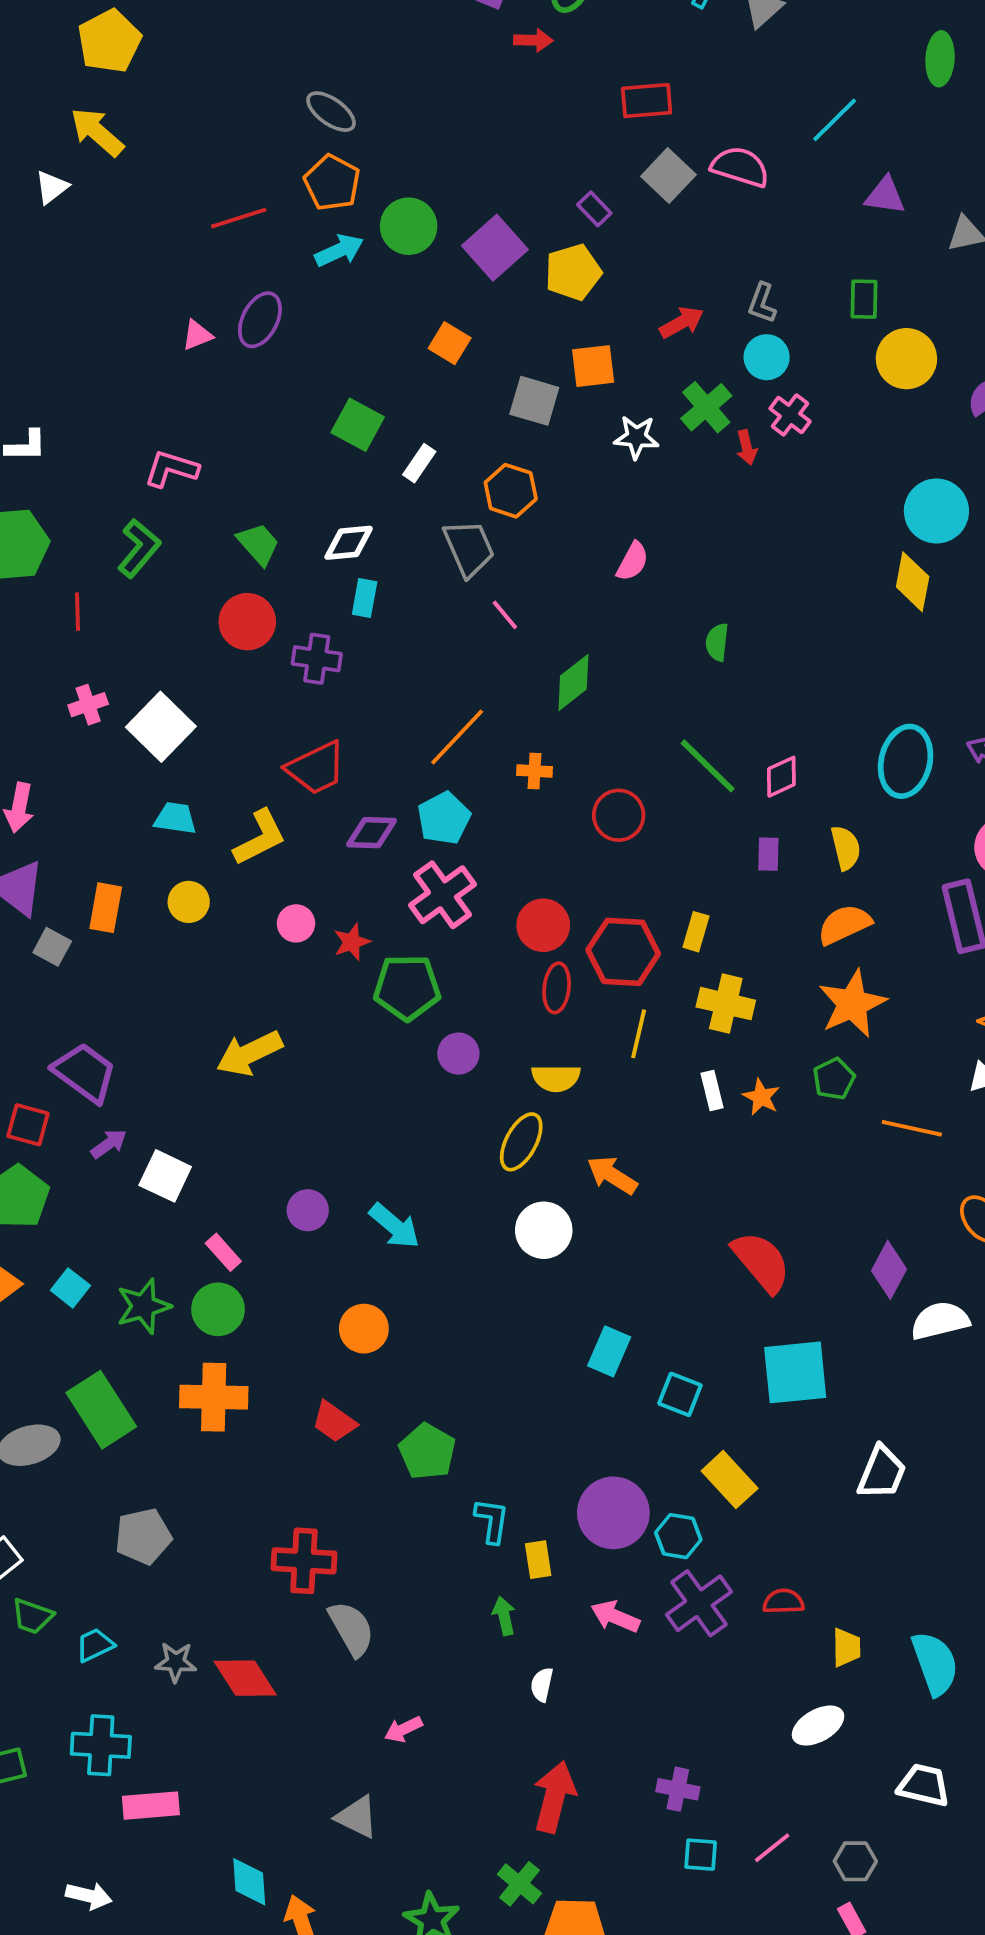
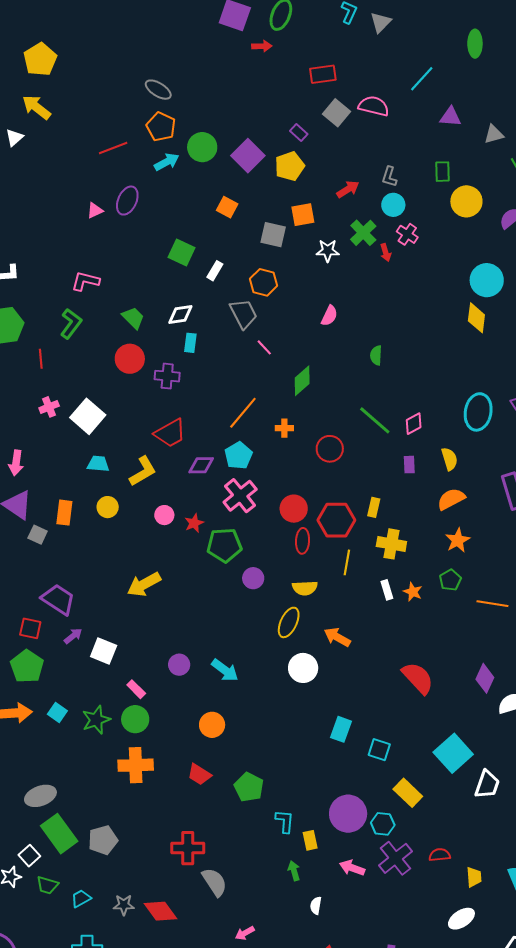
orange star: (852, 1004) -> (458, 540), size x0.7
cyan square: (795, 1372) -> (453, 753), moved, turned -33
green rectangle: (101, 1410) -> (59, 834), moved

